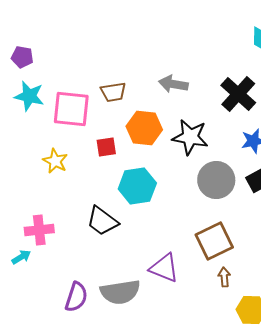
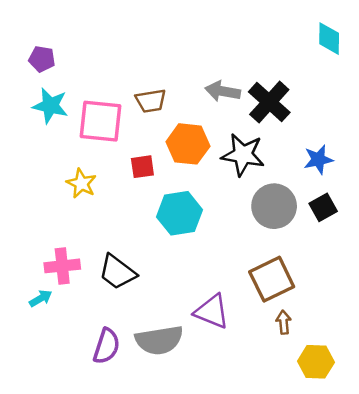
black cross: (238, 94) -> (269, 102), moved
black trapezoid: (102, 221) -> (117, 272), moved

